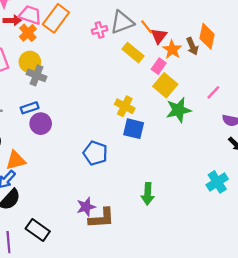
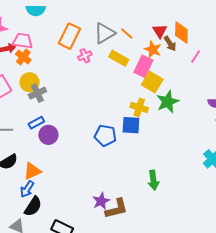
orange rectangle: (56, 18) -> (69, 36), moved
pink cross: (100, 30) -> (85, 56), moved
red triangle: (159, 36) -> (160, 31), moved
pink rectangle: (159, 66) -> (143, 66), size x1.5
gray cross: (37, 75) -> (37, 93), turned -36
pink line: (213, 92) -> (196, 56), moved
yellow cross: (125, 106) -> (139, 107), moved
blue pentagon: (95, 153) -> (105, 135), moved

